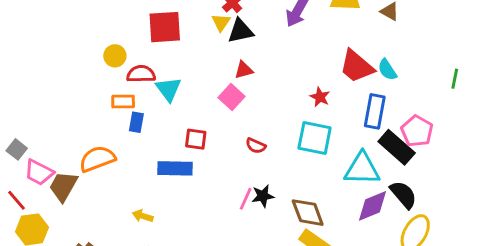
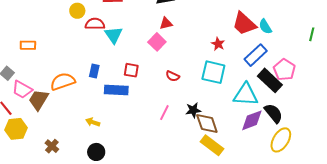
orange rectangle: (123, 102) -> (28, 45), moved
blue rectangle: (375, 111) -> (256, 55), turned 35
blue rectangle: (136, 122) -> (94, 71), moved
black star: (263, 196) -> (193, 110), moved

